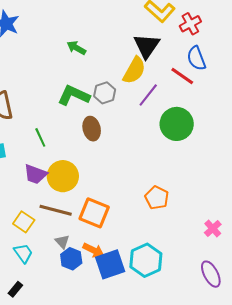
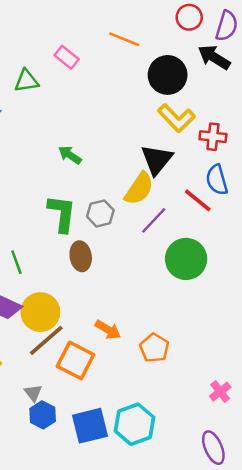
red cross: (190, 24) -> (213, 137), turned 30
green L-shape: (74, 95) -> (62, 214), turned 68
brown line: (56, 210) -> (46, 340), moved, turned -60
orange arrow: (93, 250) -> (108, 330), moved

